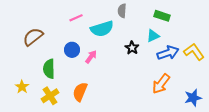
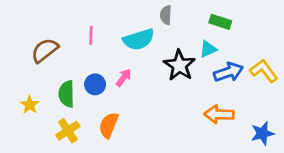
pink line: (76, 18) -> (91, 35), moved, turned -64
black star: (132, 48) -> (179, 65), size x1.6
blue circle: (72, 50) -> (95, 84), moved
orange arrow: (161, 84) -> (219, 114), turned 55
yellow star: (22, 87) -> (30, 105), moved

